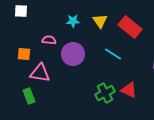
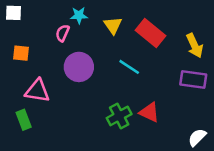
cyan star: (73, 21) -> (79, 15), moved
pink semicircle: (49, 40) -> (63, 33), moved, turned -72
orange square: (24, 54) -> (21, 53), moved

